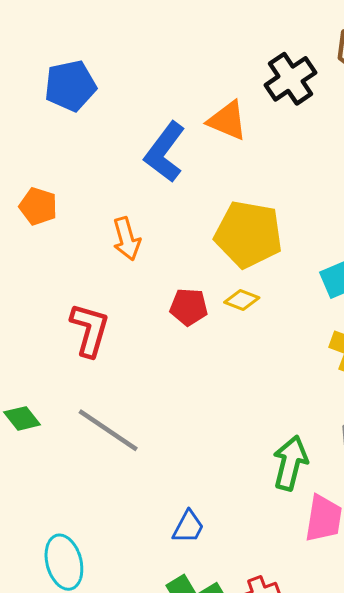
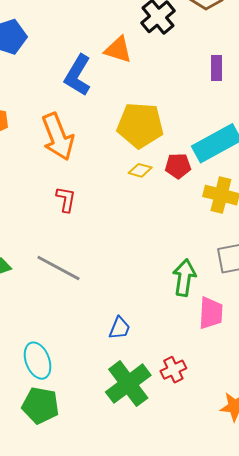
orange arrow: (127, 239) -> (58, 137), size x1.6
red pentagon: (189, 307) -> (178, 166), moved
red L-shape: (90, 330) -> (66, 199), moved, size x0.7

